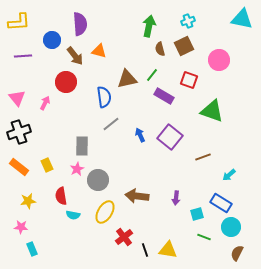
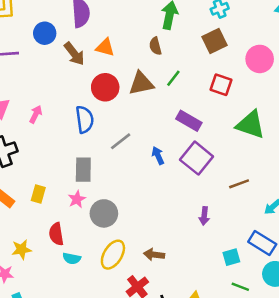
brown semicircle: (160, 49) -> (155, 46), moved
red circle: (66, 82) -> (105, 87), moved
purple rectangle: (164, 96) -> (189, 121), moved
blue semicircle: (104, 97) -> (85, 119), moved
yellow rectangle: (47, 165) -> (38, 194), turned 40
brown arrow: (137, 196) -> (154, 255), moved, size x0.7
purple arrow: (176, 198) -> (204, 216), moved
yellow star: (28, 201) -> (22, 249), moved

